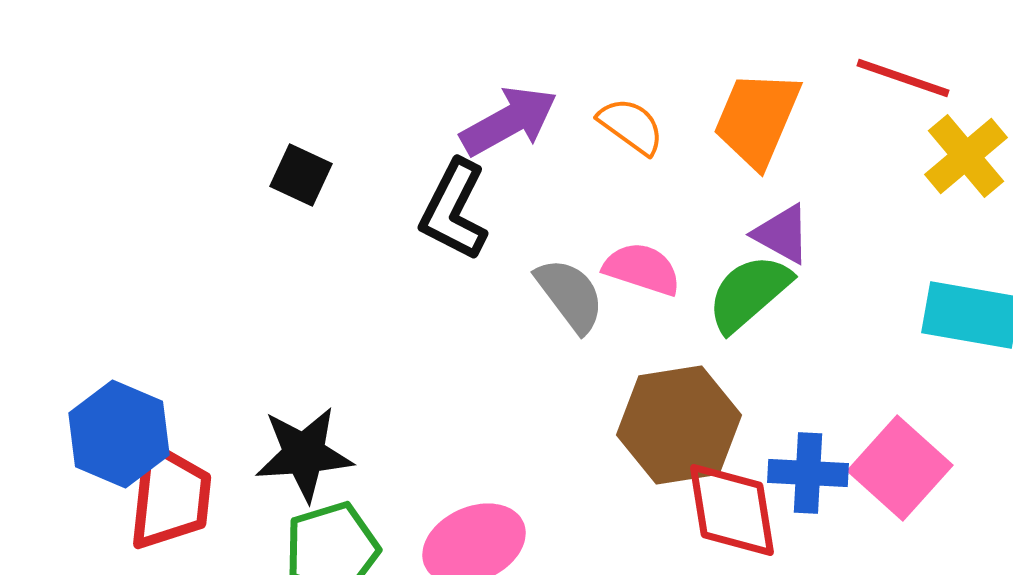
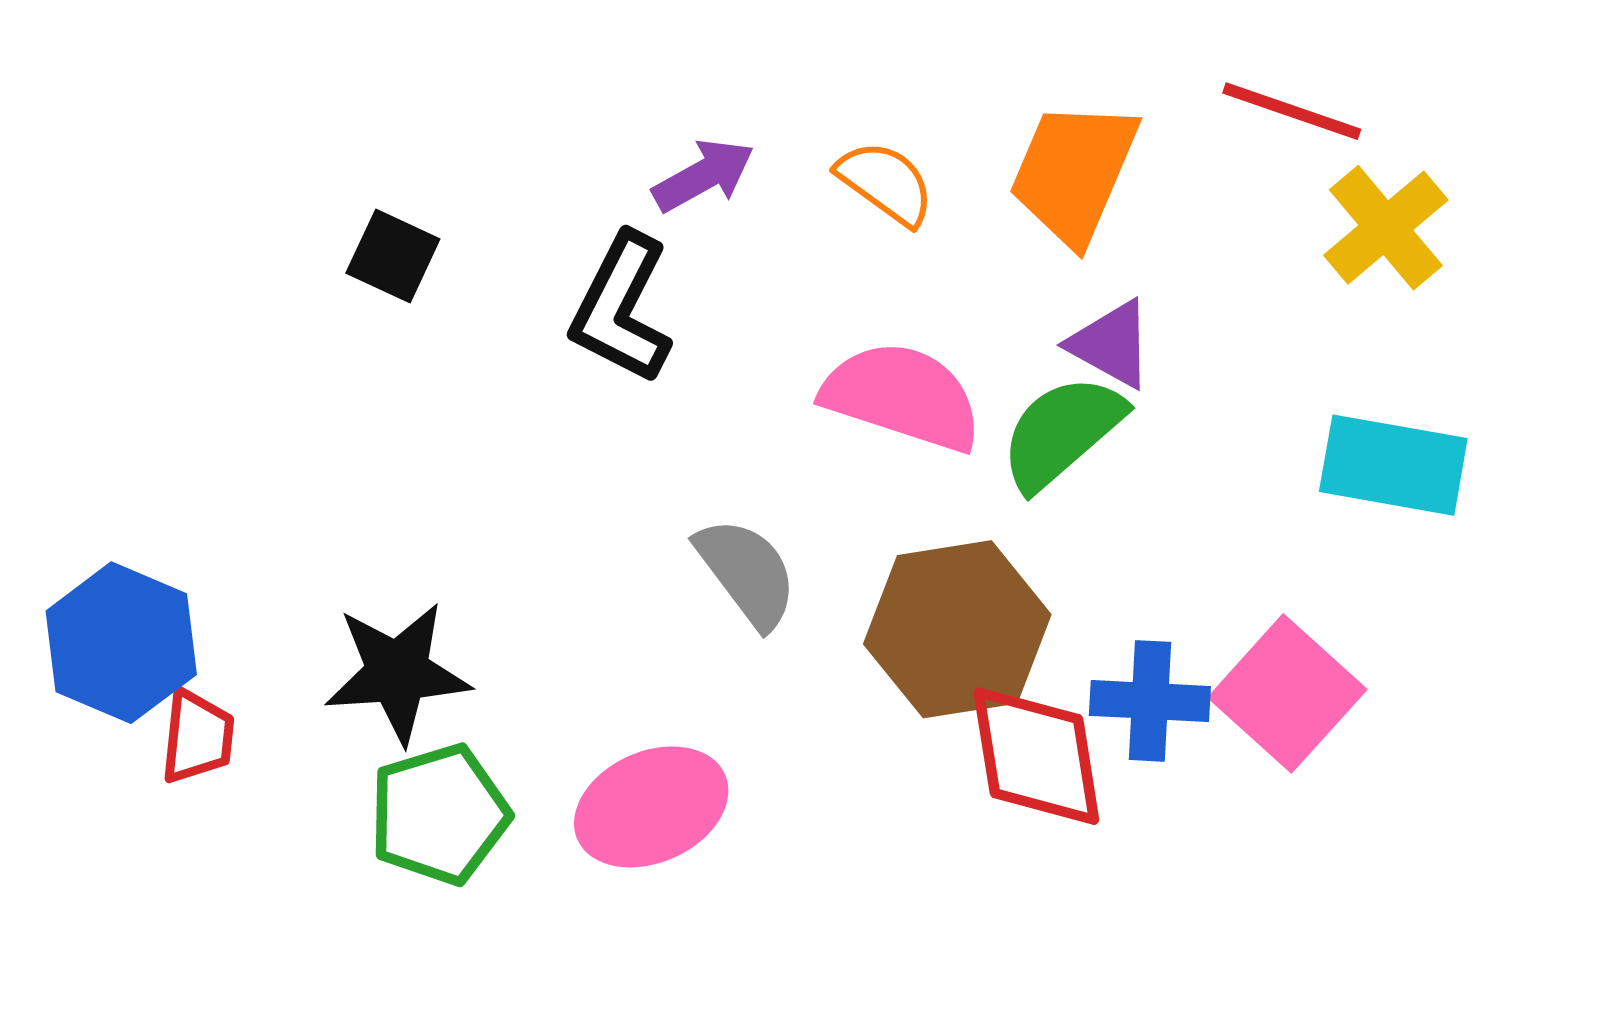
purple arrow: (509, 121) -> (703, 175), size x0.7
pink semicircle: (642, 269) -> (902, 396), size x1.4
gray semicircle: (570, 295) -> (747, 573), moved
red trapezoid: (170, 497) -> (197, 737), size x0.6

